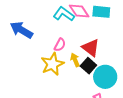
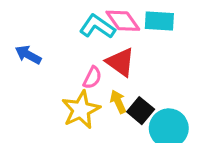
blue arrow: (21, 30) -> (28, 55), size x0.7
red triangle: (91, 48) -> (120, 62), moved

